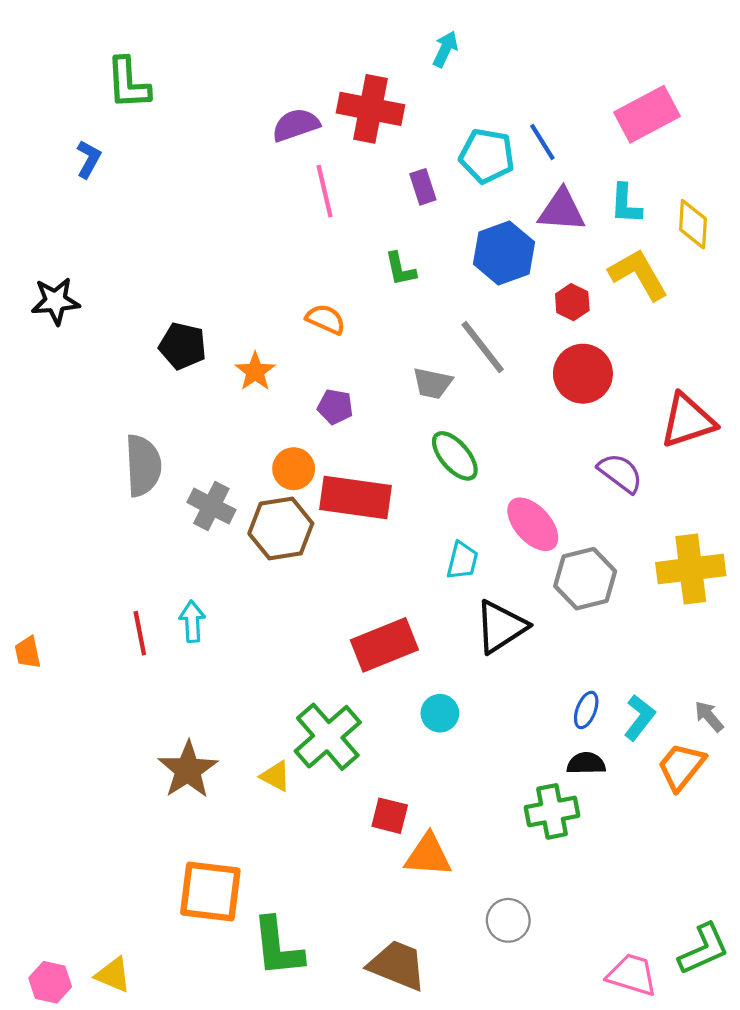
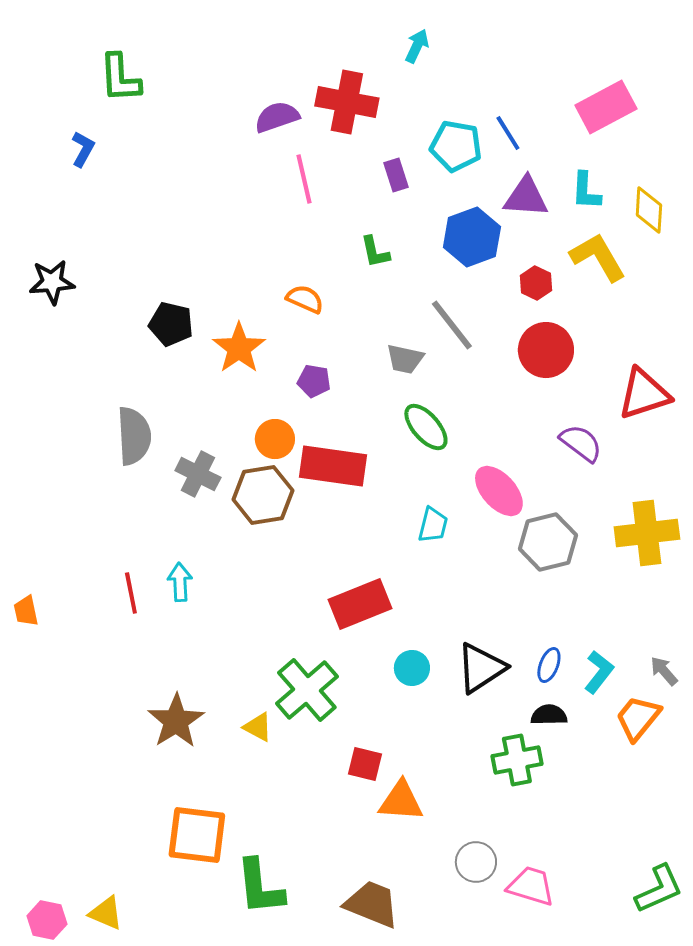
orange star: (255, 372) -> (239, 348), size x1.4
black triangle: (501, 627) -> (481, 668), moved
pink trapezoid: (632, 975) -> (531, 886), moved

